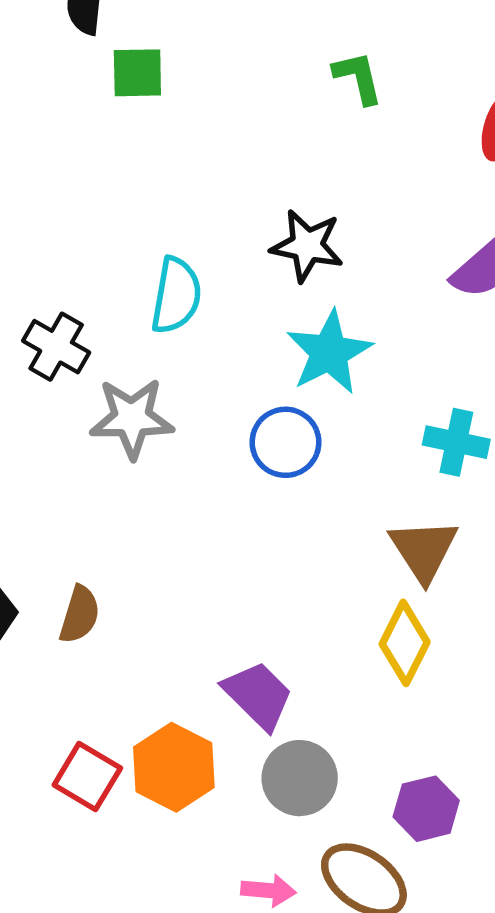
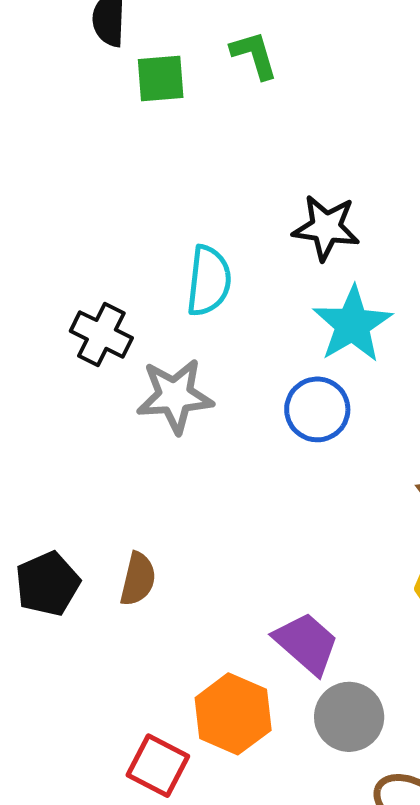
green L-shape: (358, 78) -> (254, 55), moved
red square: (87, 776) -> (158, 766), moved

